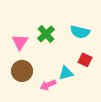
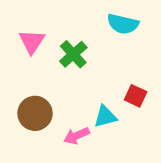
cyan semicircle: (80, 32) -> (123, 24), moved
pink triangle: (20, 42) -> (32, 42), moved

